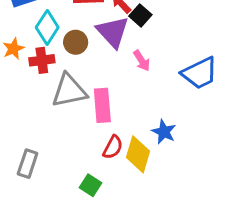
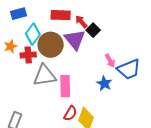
brown circle: (76, 42) -> (51, 45), size x1.6
pink arrow: (142, 61) -> (110, 61), moved
blue star: (164, 132) -> (104, 83), moved

